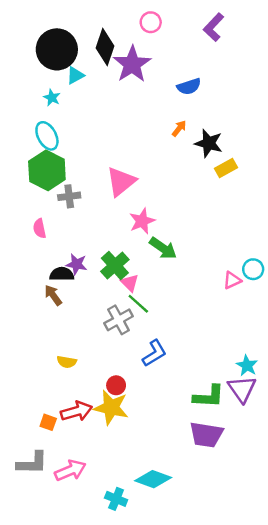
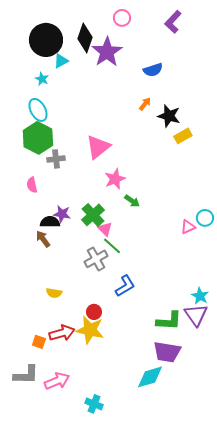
green arrow: (163, 248) -> (132, 201), size x0.7
cyan diamond: (153, 479) -> (150, 377), moved, turned -36

